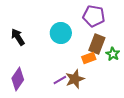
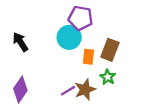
purple pentagon: (94, 16) -> (80, 18), moved
green star: (113, 54) -> (108, 77), moved
orange rectangle: (89, 58) -> (88, 57), moved, turned -64

